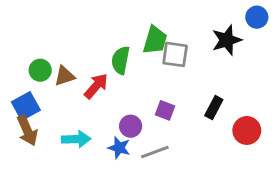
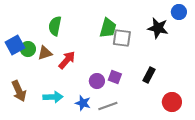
black star: (227, 40) -> (158, 28), turned 30
green semicircle: (121, 60) -> (55, 26), moved
blue square: (26, 106) -> (15, 45), moved
purple circle: (131, 126) -> (97, 81), moved
red circle: (247, 130) -> (172, 102), moved

